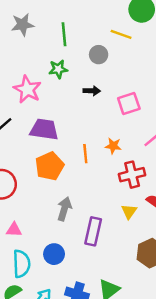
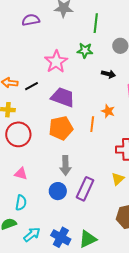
orange star: (113, 146) -> (108, 111), moved
gray arrow: (64, 209) -> (65, 165), turned 150
blue circle: (54, 254) -> (58, 191), moved
cyan semicircle: (21, 264) -> (21, 203), size x0.7

